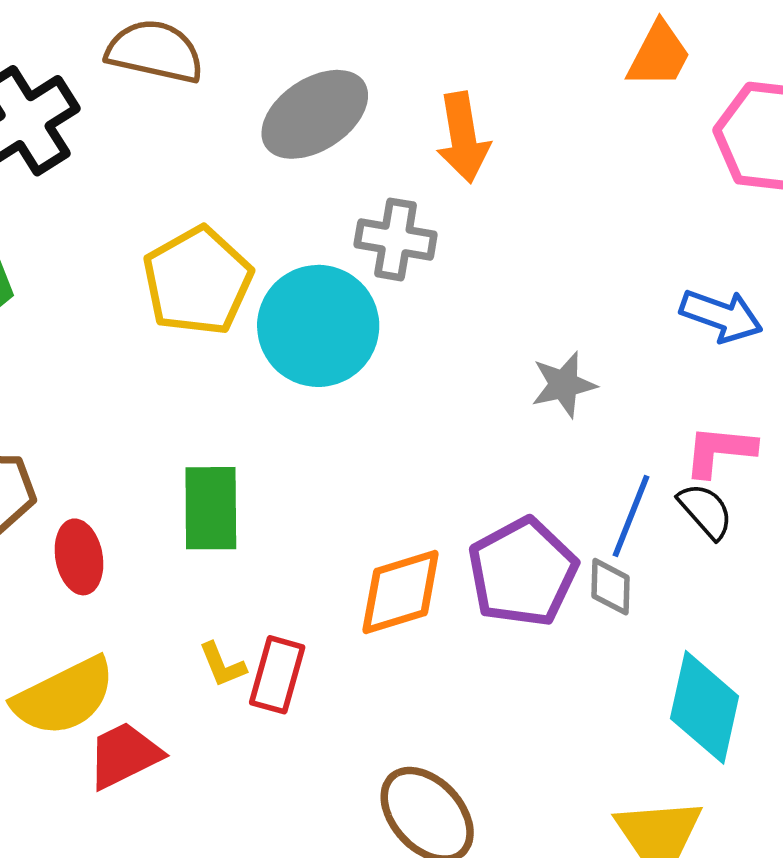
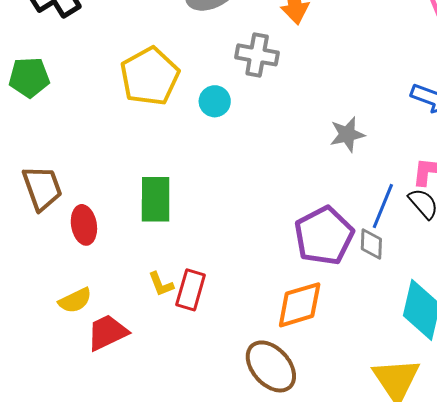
cyan circle: (318, 326) -> (215, 101), size x0.5
orange diamond: (401, 592) -> (300, 305), moved
yellow semicircle: (64, 697) -> (75, 300), size x0.6

